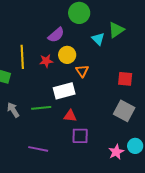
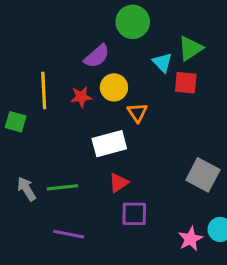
red square: (125, 79) -> (186, 83), moved
green line: (41, 108) -> (62, 187), moved
gray arrow: (13, 110) -> (27, 189), moved
red triangle: (70, 116) -> (119, 183), turned -40

